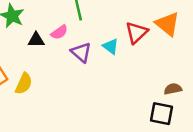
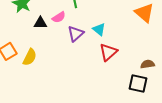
red triangle: (137, 33) -> (108, 52), moved
purple triangle: (81, 52) -> (76, 34), turned 36

